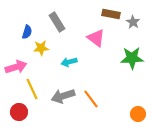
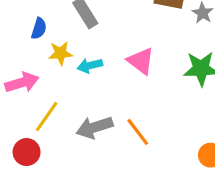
pink triangle: (96, 38) -> (141, 61), moved
cyan arrow: (69, 62) -> (90, 66), moved
yellow line: (32, 89) -> (47, 117), turned 60

